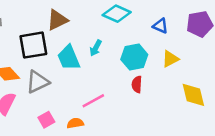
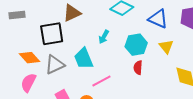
blue triangle: (160, 26) -> (158, 19), size x1.5
cyan trapezoid: (69, 58) -> (84, 59), moved
yellow triangle: (170, 59) -> (166, 47), turned -42

